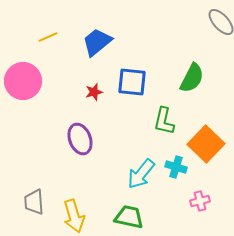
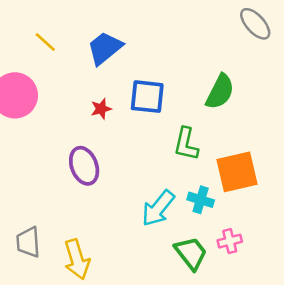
yellow line: (48, 37) -> (45, 42), turned 66
orange square: (206, 144) -> (237, 172), turned 33
green trapezoid: (129, 217) -> (191, 253), moved, turned 40

